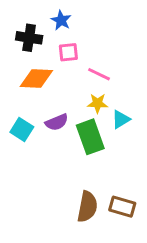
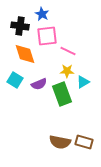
pink square: (68, 52) -> (47, 36), size x1.5
orange diamond: (36, 79) -> (25, 54), turned 70
cyan square: (22, 130) -> (15, 80), moved
brown semicircle: (87, 207) -> (60, 142), turned 90

